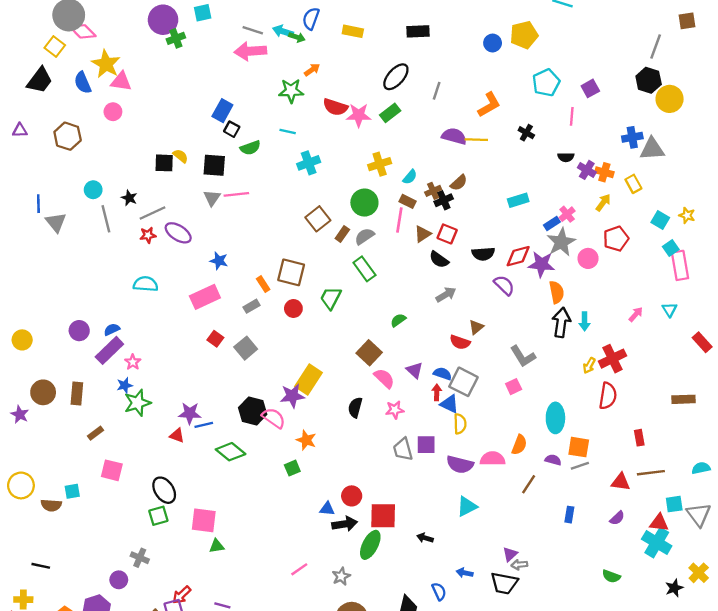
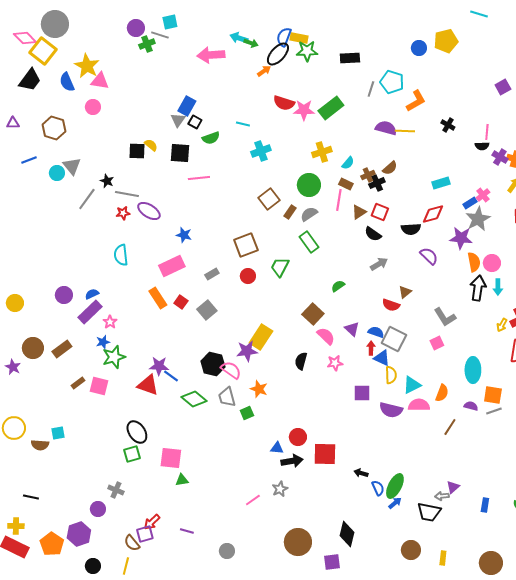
blue semicircle: (311, 19) -> (284, 37), moved
purple circle: (163, 20) -> (136, 28), size x0.7
gray line: (253, 30) -> (160, 35), moved
pink diamond: (83, 31) -> (25, 38), moved
black rectangle: (418, 31) -> (350, 58), moved
yellow square: (55, 47) -> (43, 51), size x1.5
black ellipse: (396, 77) -> (278, 54), moved
cyan pentagon: (546, 83) -> (392, 82), moved, turned -30
green star: (291, 91) -> (307, 51), moved
green rectangle: (390, 113) -> (331, 108), size x1.4
pink line: (572, 116) -> (487, 132), moved
cyan circle: (93, 190) -> (57, 173), moved
gray triangle: (212, 198) -> (178, 120), moved
blue line: (38, 204) -> (29, 160), moved, turned 70
gray line: (153, 213) -> (127, 194), turned 35
gray line: (106, 219) -> (87, 199), turned 50
gray triangle: (56, 222) -> (72, 166), moved
red diamond: (518, 256) -> (433, 214), moved
pink circle: (588, 258) -> (492, 263), moved
brown square: (291, 272) -> (246, 245), turned -35
cyan semicircle: (146, 284) -> (121, 255), turned -100
orange rectangle: (263, 284) -> (158, 298), moved, size x1.5
brown rectangle: (77, 393) -> (62, 349), turned 48
blue line: (204, 425) -> (171, 376), turned 49
red triangle: (177, 435) -> (148, 385), size x1.6
gray trapezoid: (403, 449) -> (227, 397), moved
pink square: (112, 470) -> (99, 386), moved
cyan triangle: (467, 506) -> (412, 385), moved
blue rectangle: (569, 515) -> (485, 505), moved
green ellipse: (370, 545) -> (395, 486), moved
purple triangle: (510, 554) -> (453, 487), moved
blue arrow: (465, 573) -> (395, 503), turned 128
gray star: (341, 576) -> (280, 489), moved
blue semicircle: (439, 591) -> (378, 488), moved

